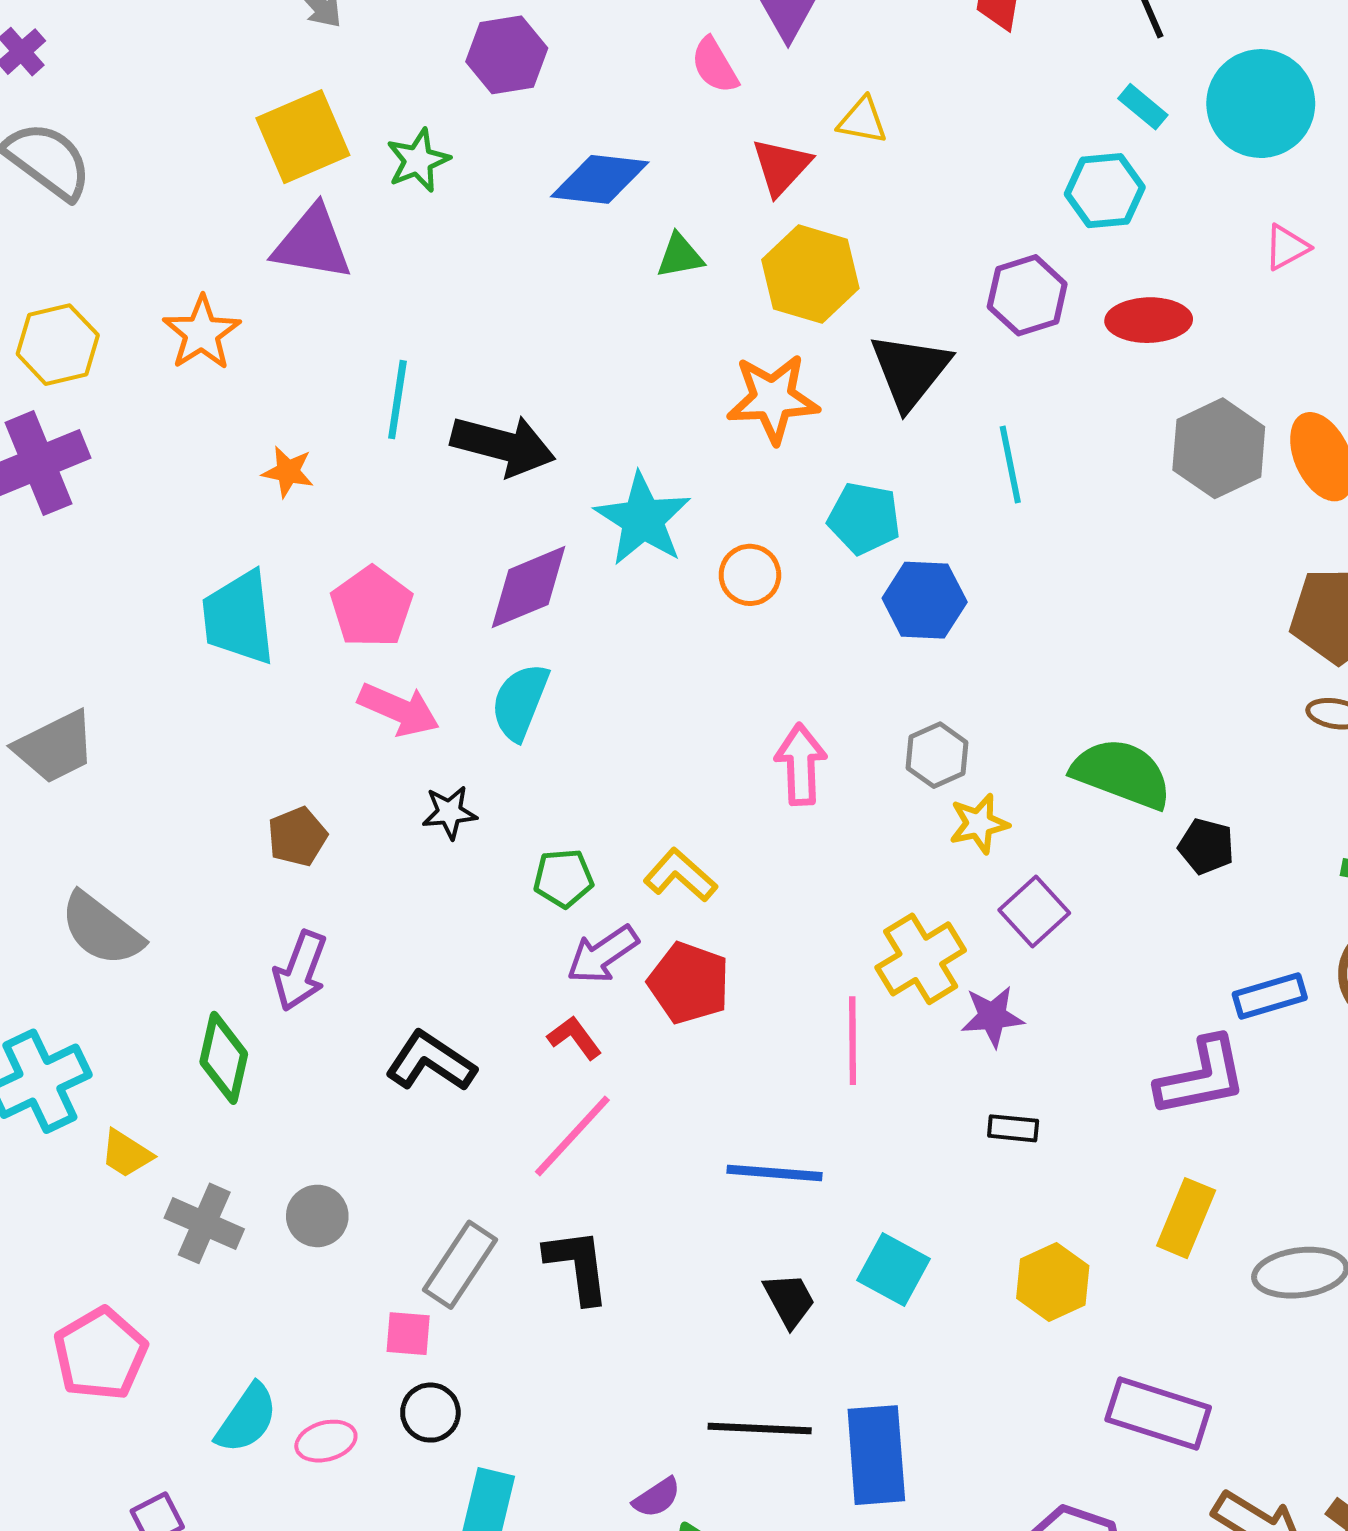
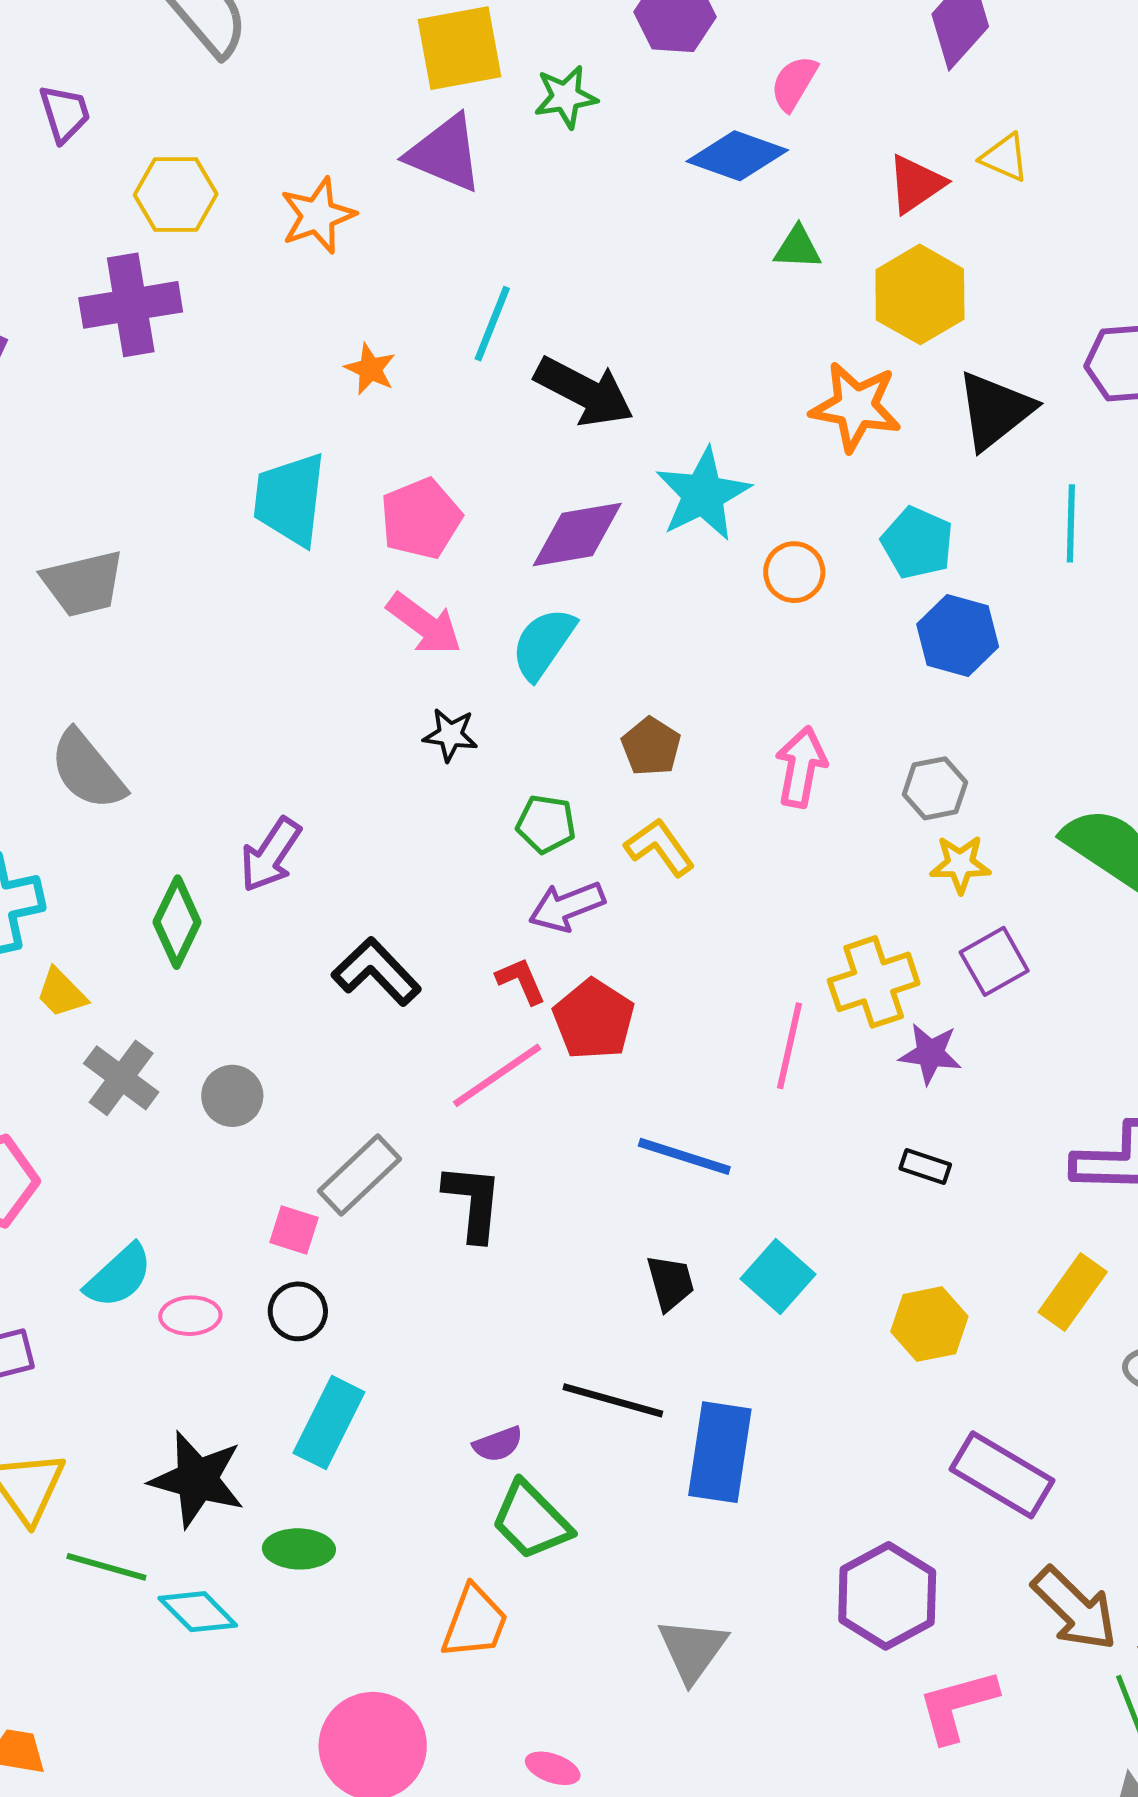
pink semicircle: (715, 65) -> (794, 83), moved, turned 48
brown pentagon: (297, 837) -> (651, 746), moved, turned -30
red pentagon: (689, 983) -> (594, 1019), moved

